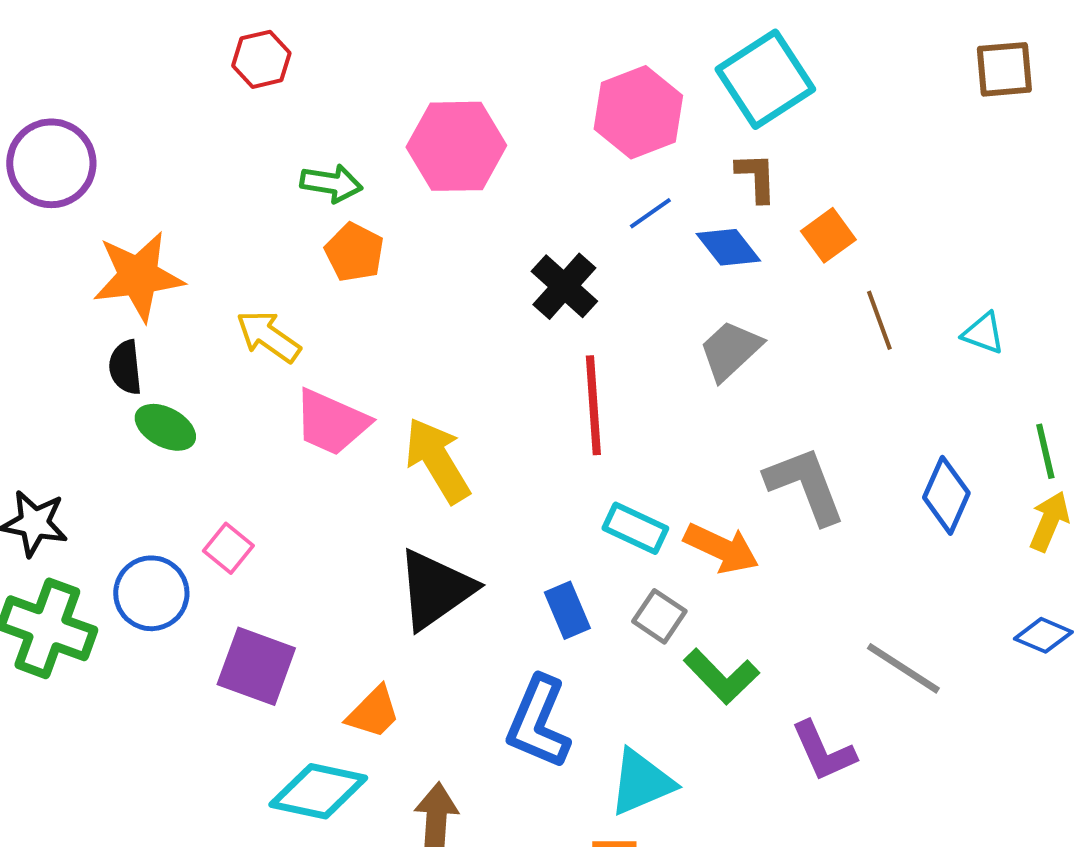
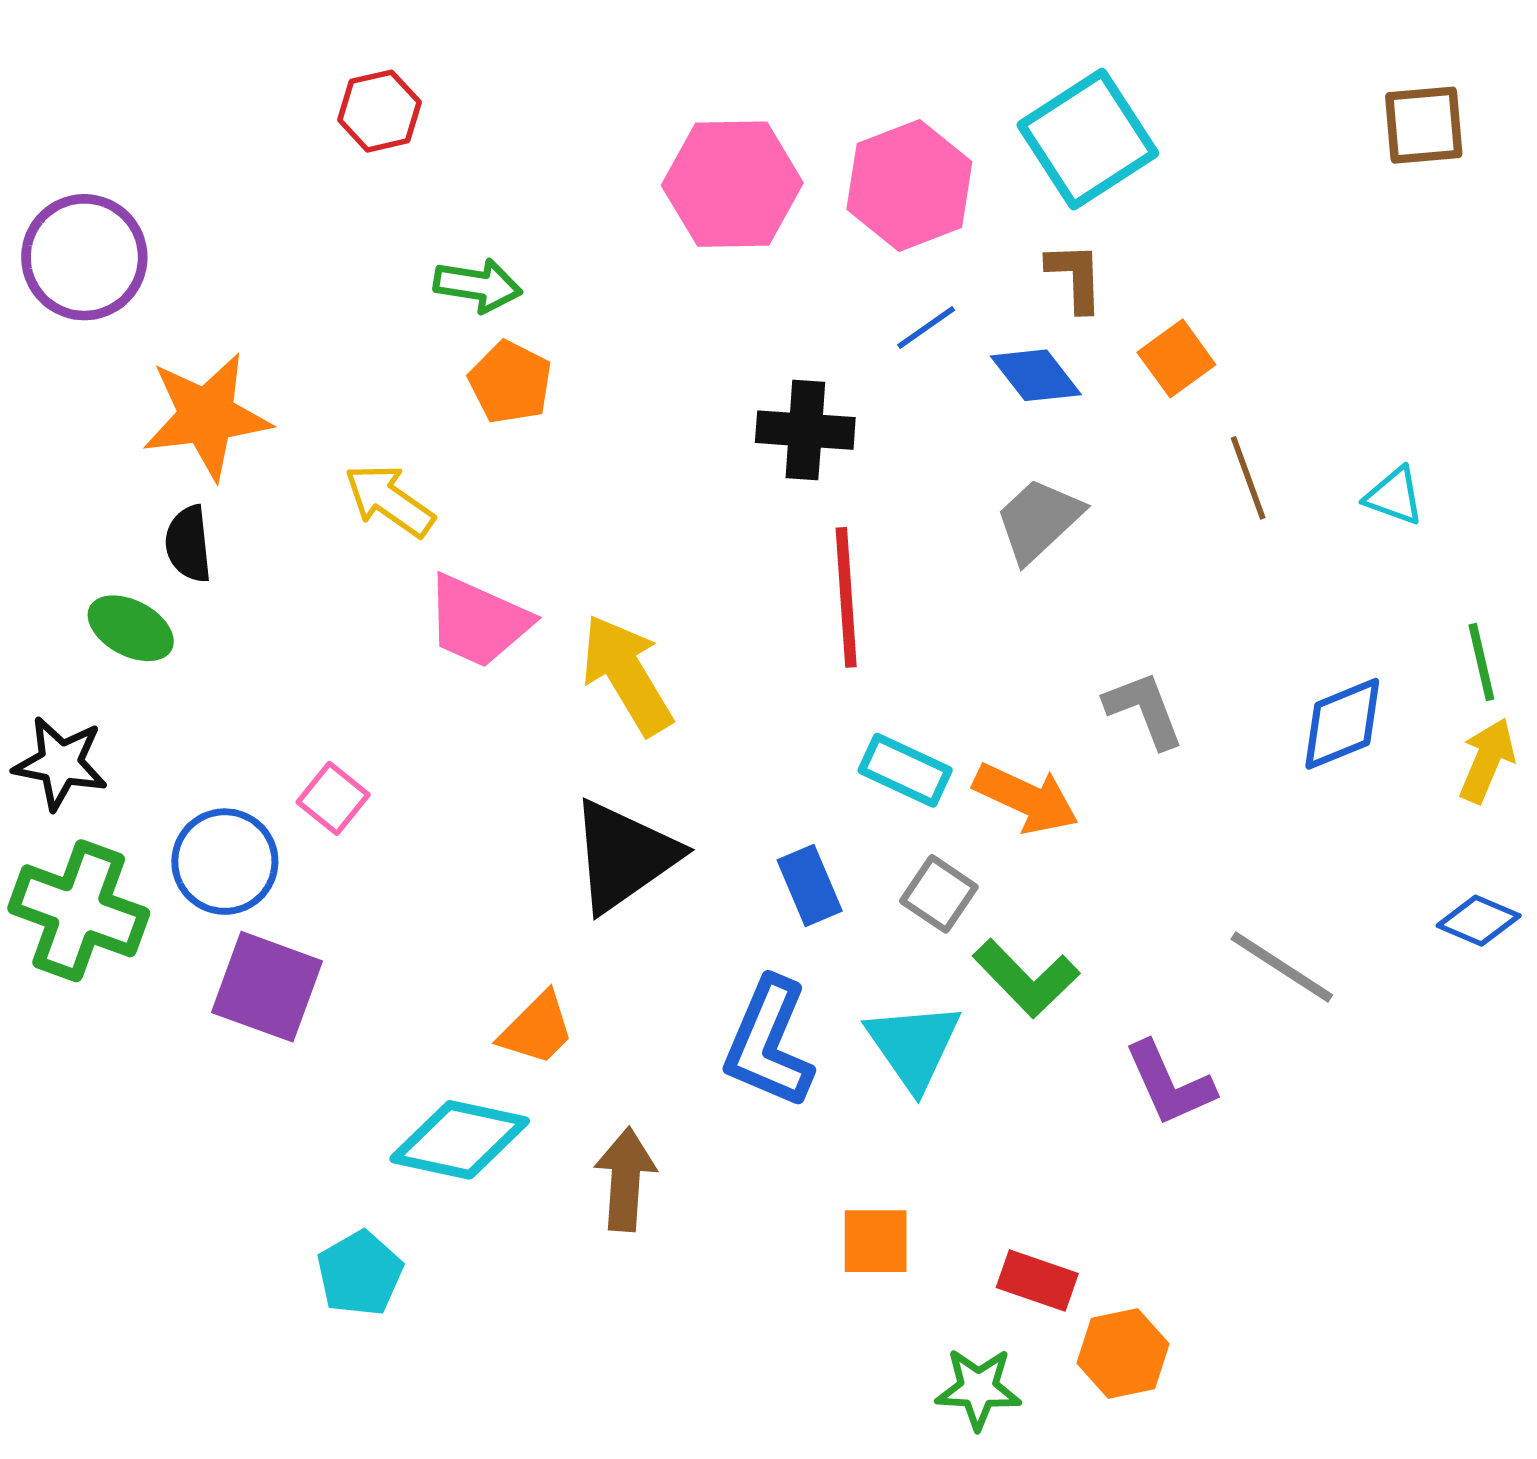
pink hexagon: (456, 146) -> (732, 184), moved
black cross: (564, 286) -> (805, 430), turned -38
green ellipse: (165, 427) -> (131, 628), moved
gray L-shape: (805, 485) -> (1144, 710), size x0.7
blue diamond: (946, 495) -> (1342, 724), turned 44
purple square: (256, 666) -> (267, 987), moved
cyan triangle: (641, 782) -> (914, 1046), moved, turned -42

